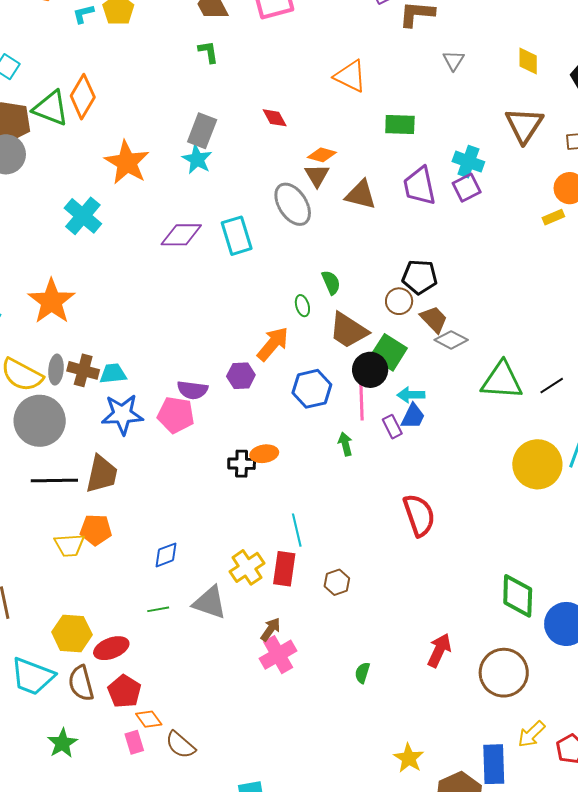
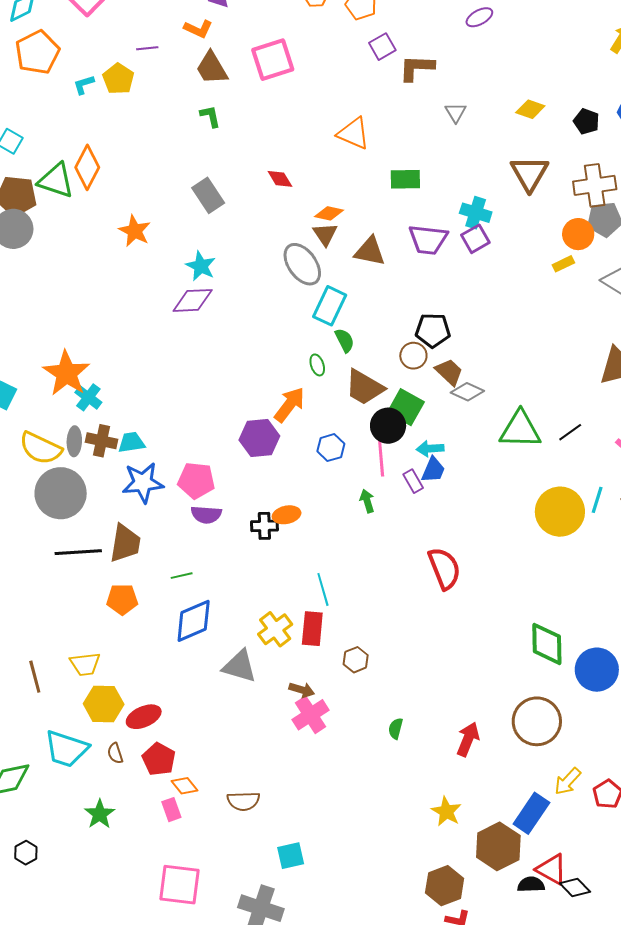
yellow diamond: (528, 61) -> (530, 109), turned -68
gray rectangle: (202, 131) -> (208, 195), turned -52
cyan star: (197, 159) -> (201, 266), moved
orange star: (127, 162) -> (135, 231), size x0.7
purple trapezoid: (419, 186) -> (428, 239), turned -69
cyan cross: (83, 216) -> (88, 397), moved, size x0.7
cyan rectangle: (237, 236) -> (330, 306), moved, turned 45
purple hexagon: (241, 376) -> (259, 438), size x1.4
blue hexagon: (312, 389) -> (331, 448), size x0.7
purple semicircle: (192, 390) -> (206, 515), moved
yellow trapezoid: (69, 545) -> (85, 664), moved
blue diamond: (166, 555) -> (194, 621), size x1.6
brown hexagon: (337, 582) -> (356, 660), moved
green line: (158, 609) -> (182, 576), moved
brown arrow: (271, 629) -> (302, 690), turned 75
red arrow: (439, 650) -> (468, 739), moved
brown semicircle: (81, 683) -> (115, 753), size x0.6
brown semicircle: (180, 745) -> (243, 801), moved, turned -40
blue rectangle: (494, 764) -> (531, 813), turned 39

